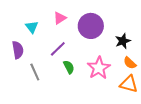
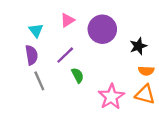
purple semicircle: (18, 50) -> (31, 55), moved
orange semicircle: (130, 63) -> (146, 71), turned -40
pink star: (99, 68) -> (111, 97), moved

